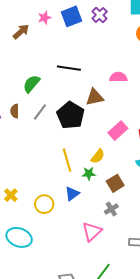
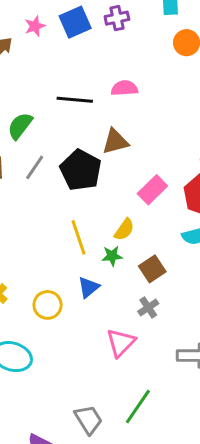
purple cross: (100, 15) -> (117, 18), turned 35
pink semicircle: (118, 77) -> (124, 88), moved

